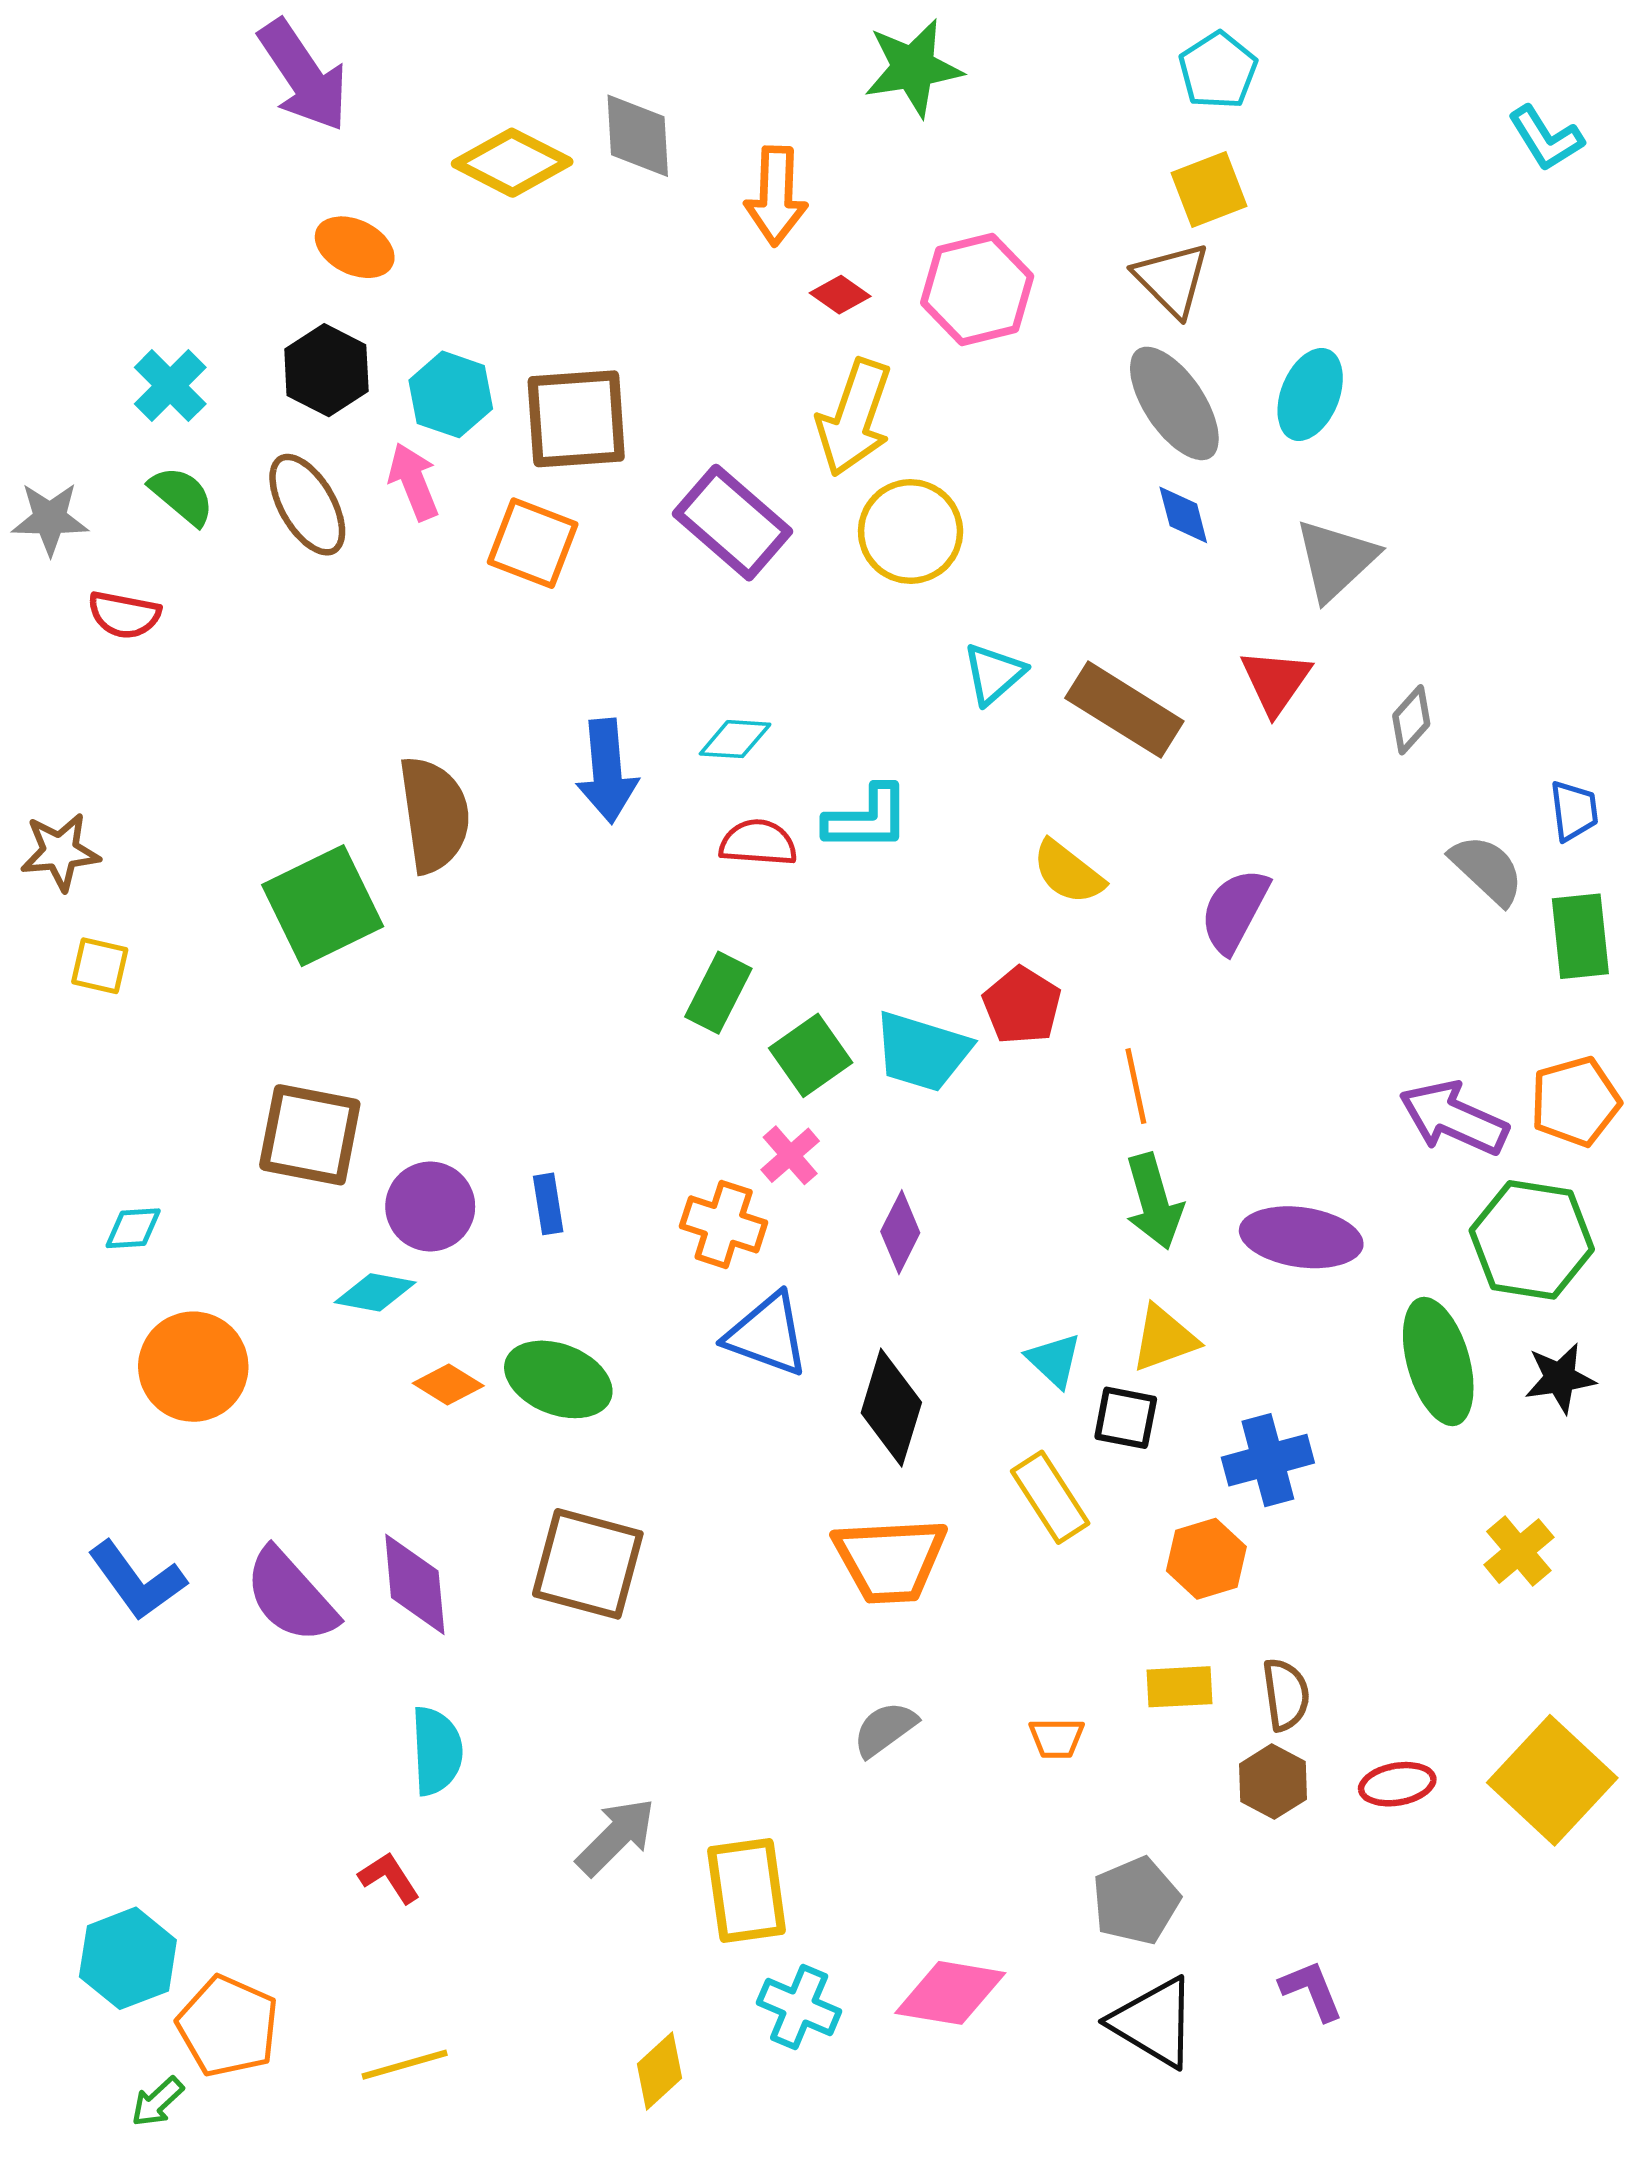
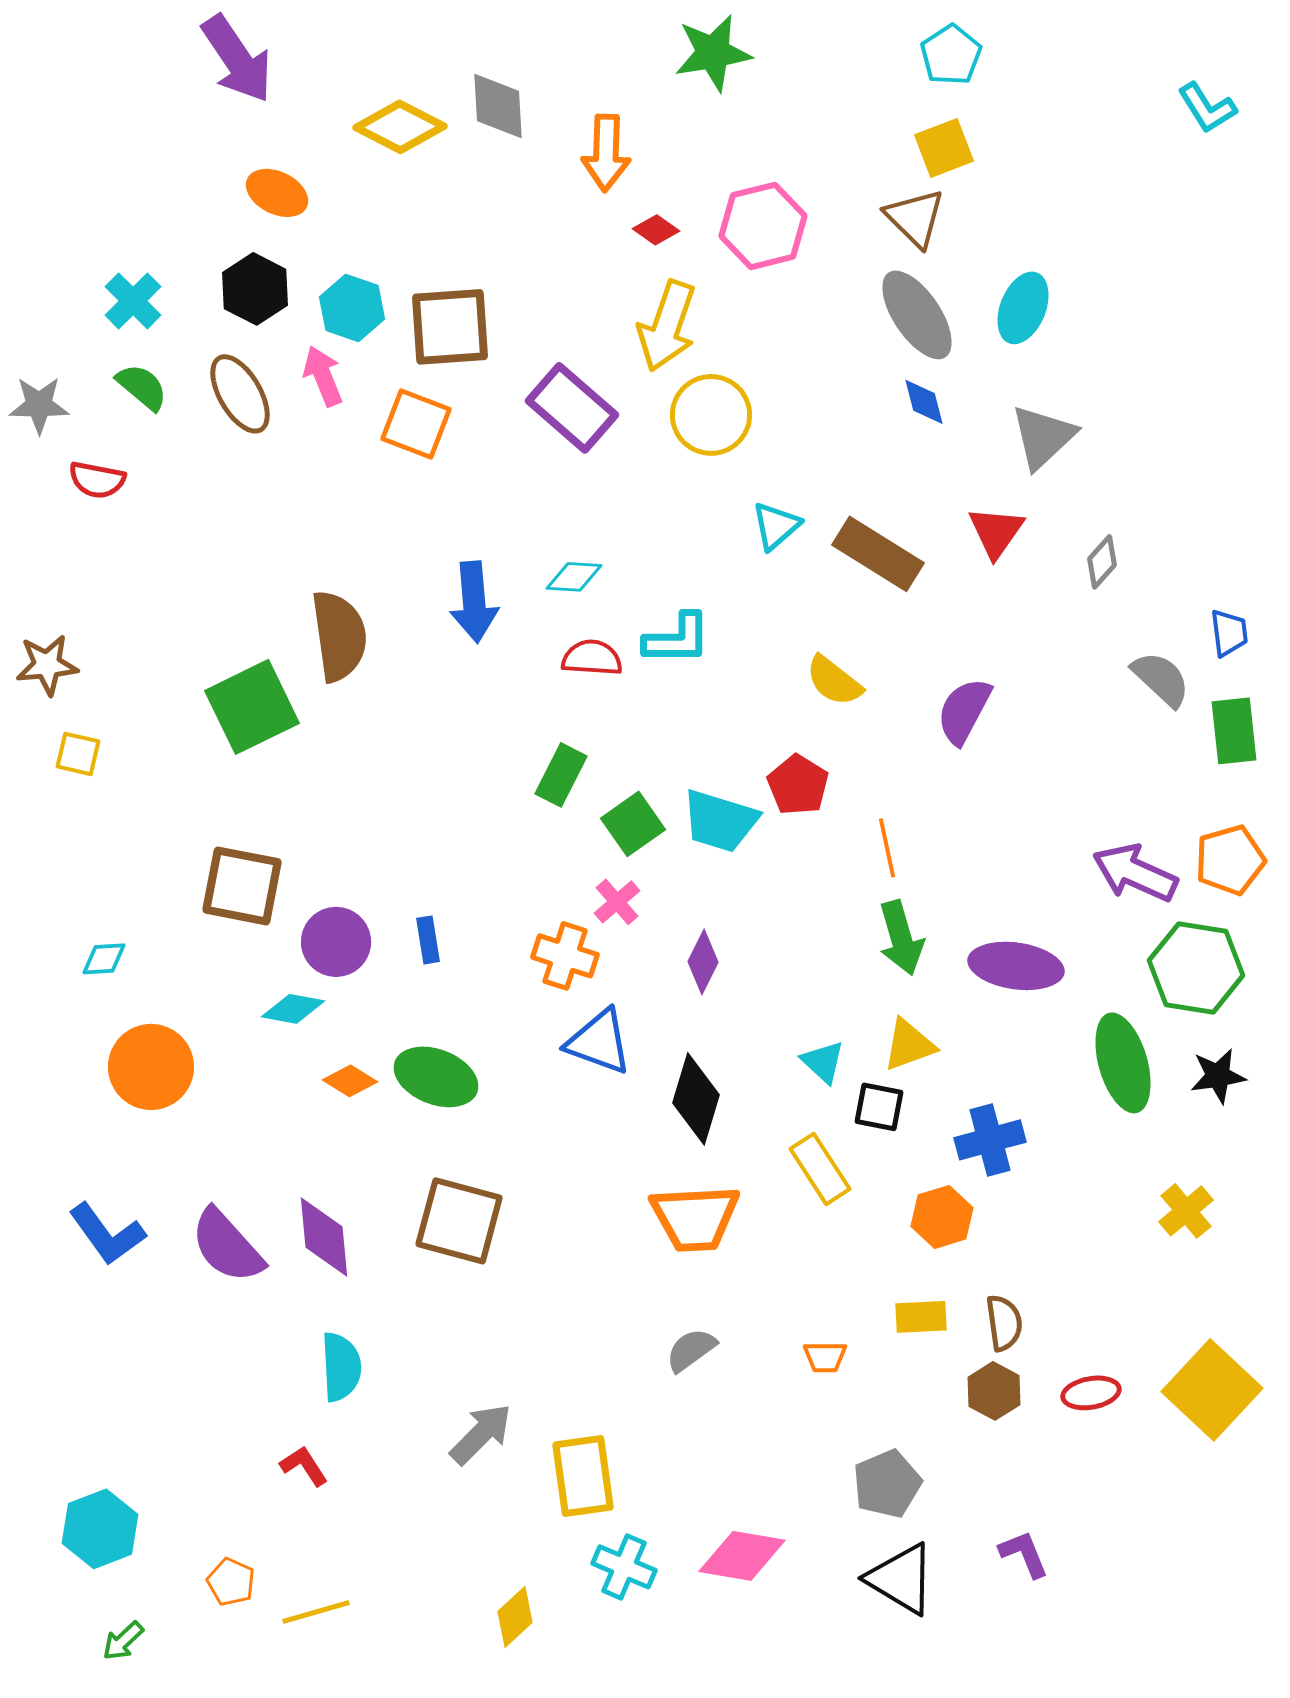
orange pentagon: (228, 2026) -> (231, 1582), moved, size x0.6

